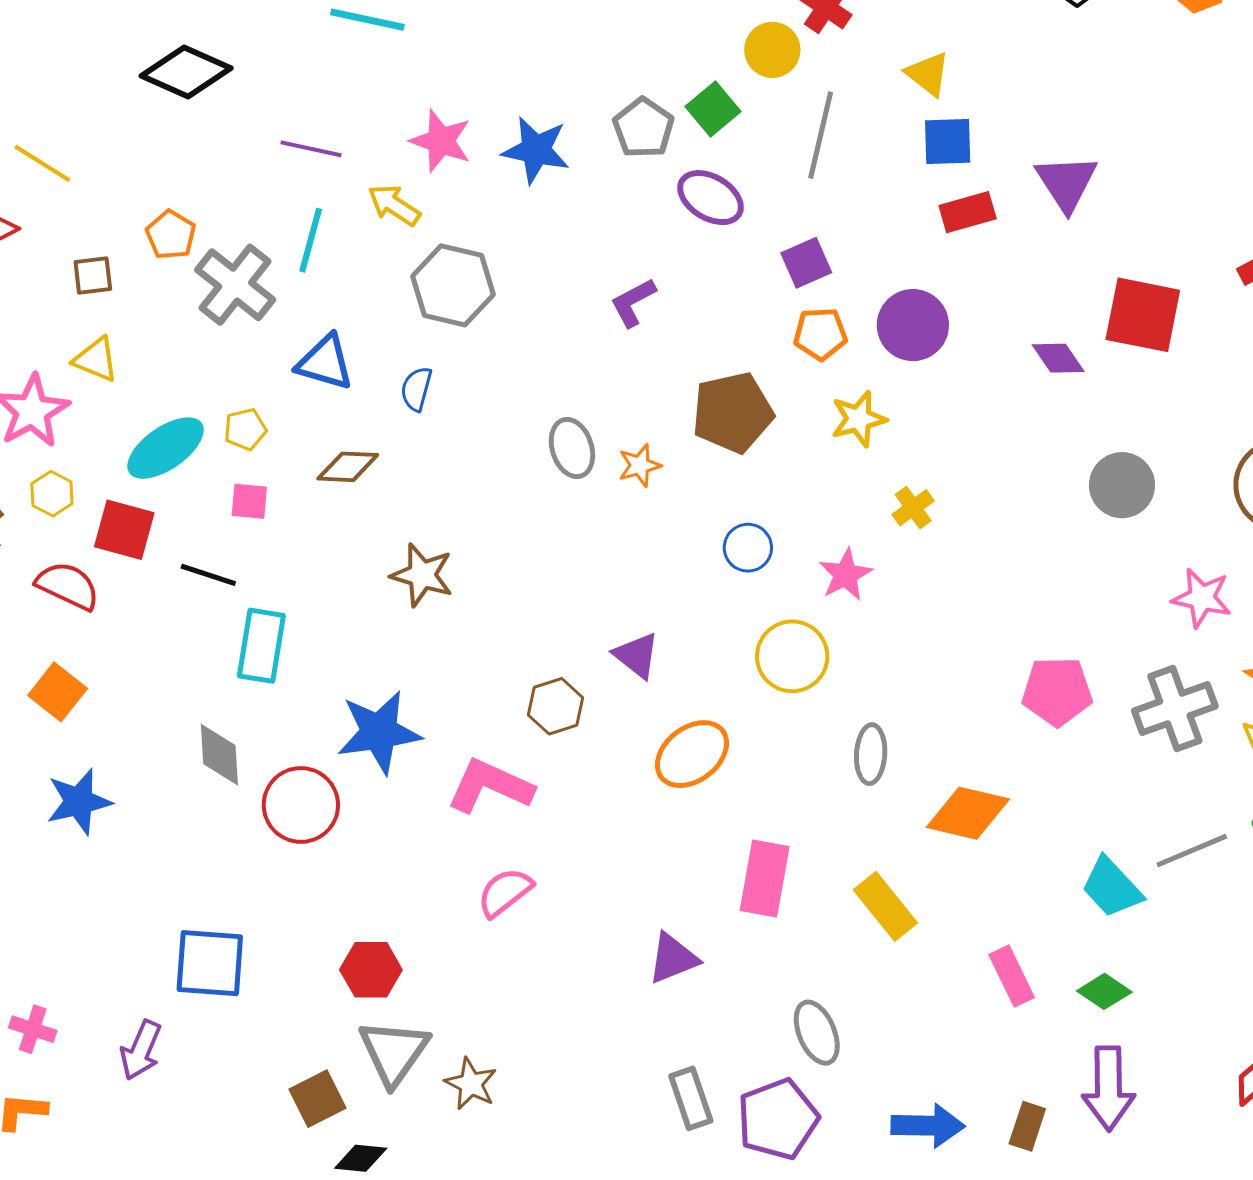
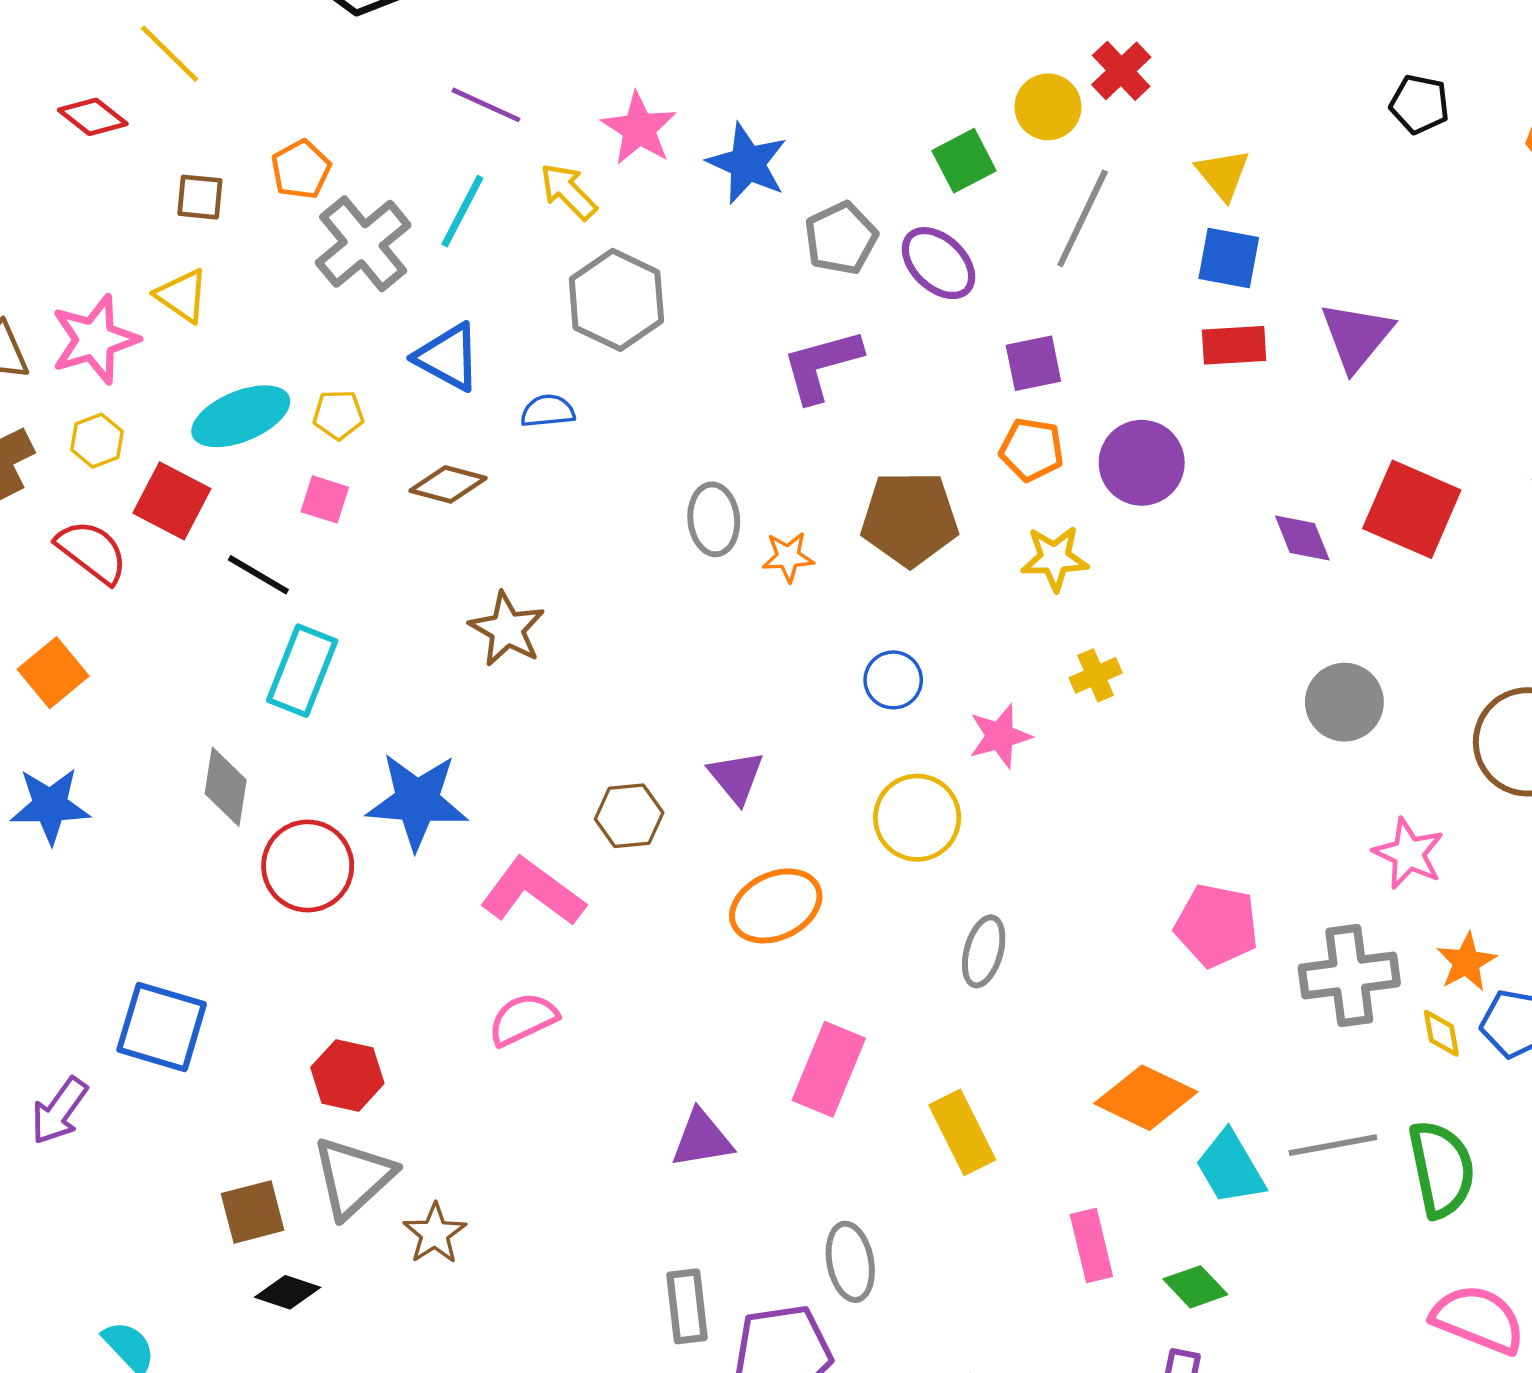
gray pentagon: (643, 128) -> (841, 238), moved
purple L-shape: (633, 302) -> (822, 365), size x1.4
blue semicircle: (416, 389) -> (548, 411), turned 57
orange diamond: (968, 813) -> (1146, 1098), moved

